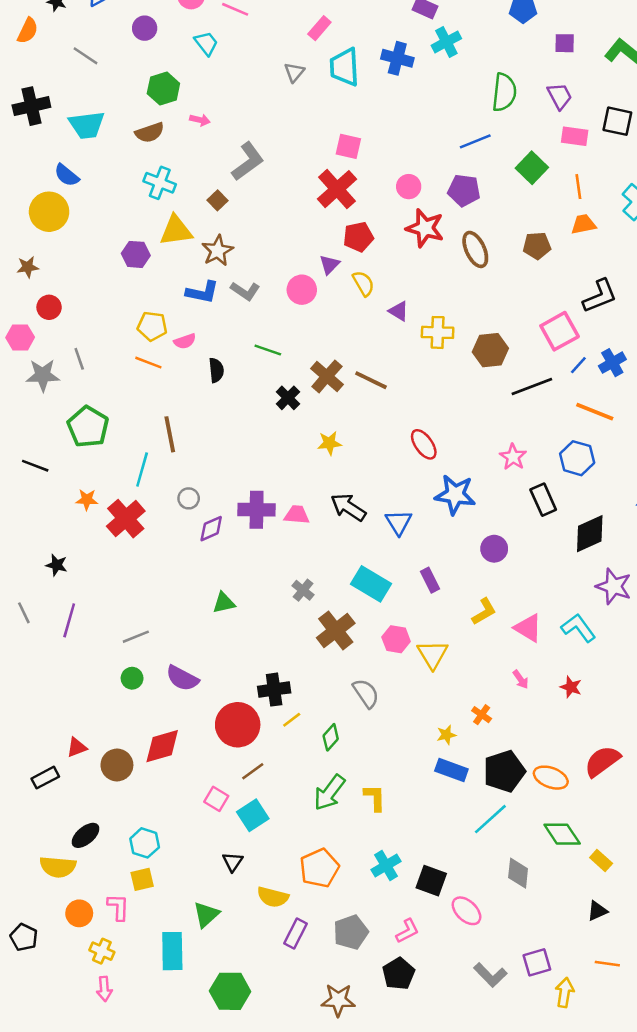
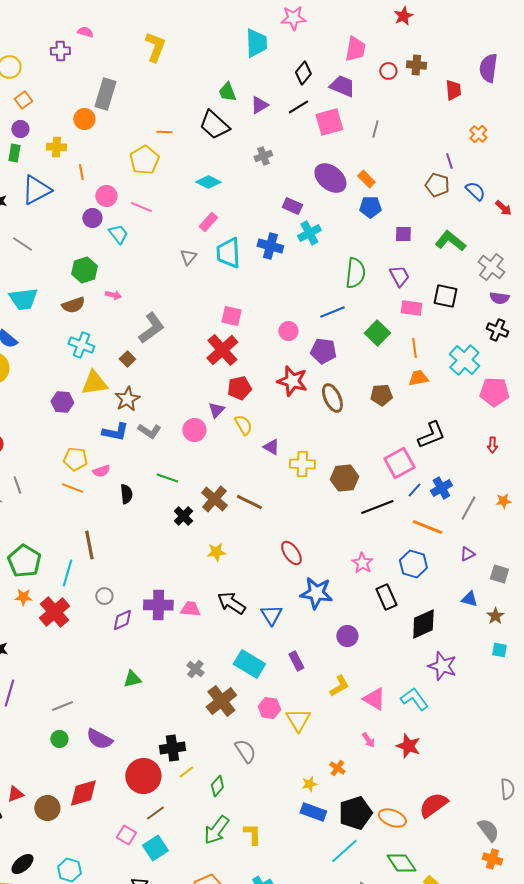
purple circle: (145, 28) -> (92, 218), moved
pink circle: (409, 187) -> (288, 331), moved
green pentagon: (88, 427) -> (24, 561), moved
red star: (571, 687) -> (408, 746), size x1.4

